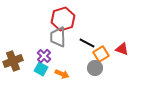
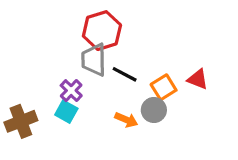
black line: (87, 43) -> (125, 74), moved
brown cross: (13, 61) -> (21, 121), moved
orange arrow: (62, 74) -> (126, 120), moved

